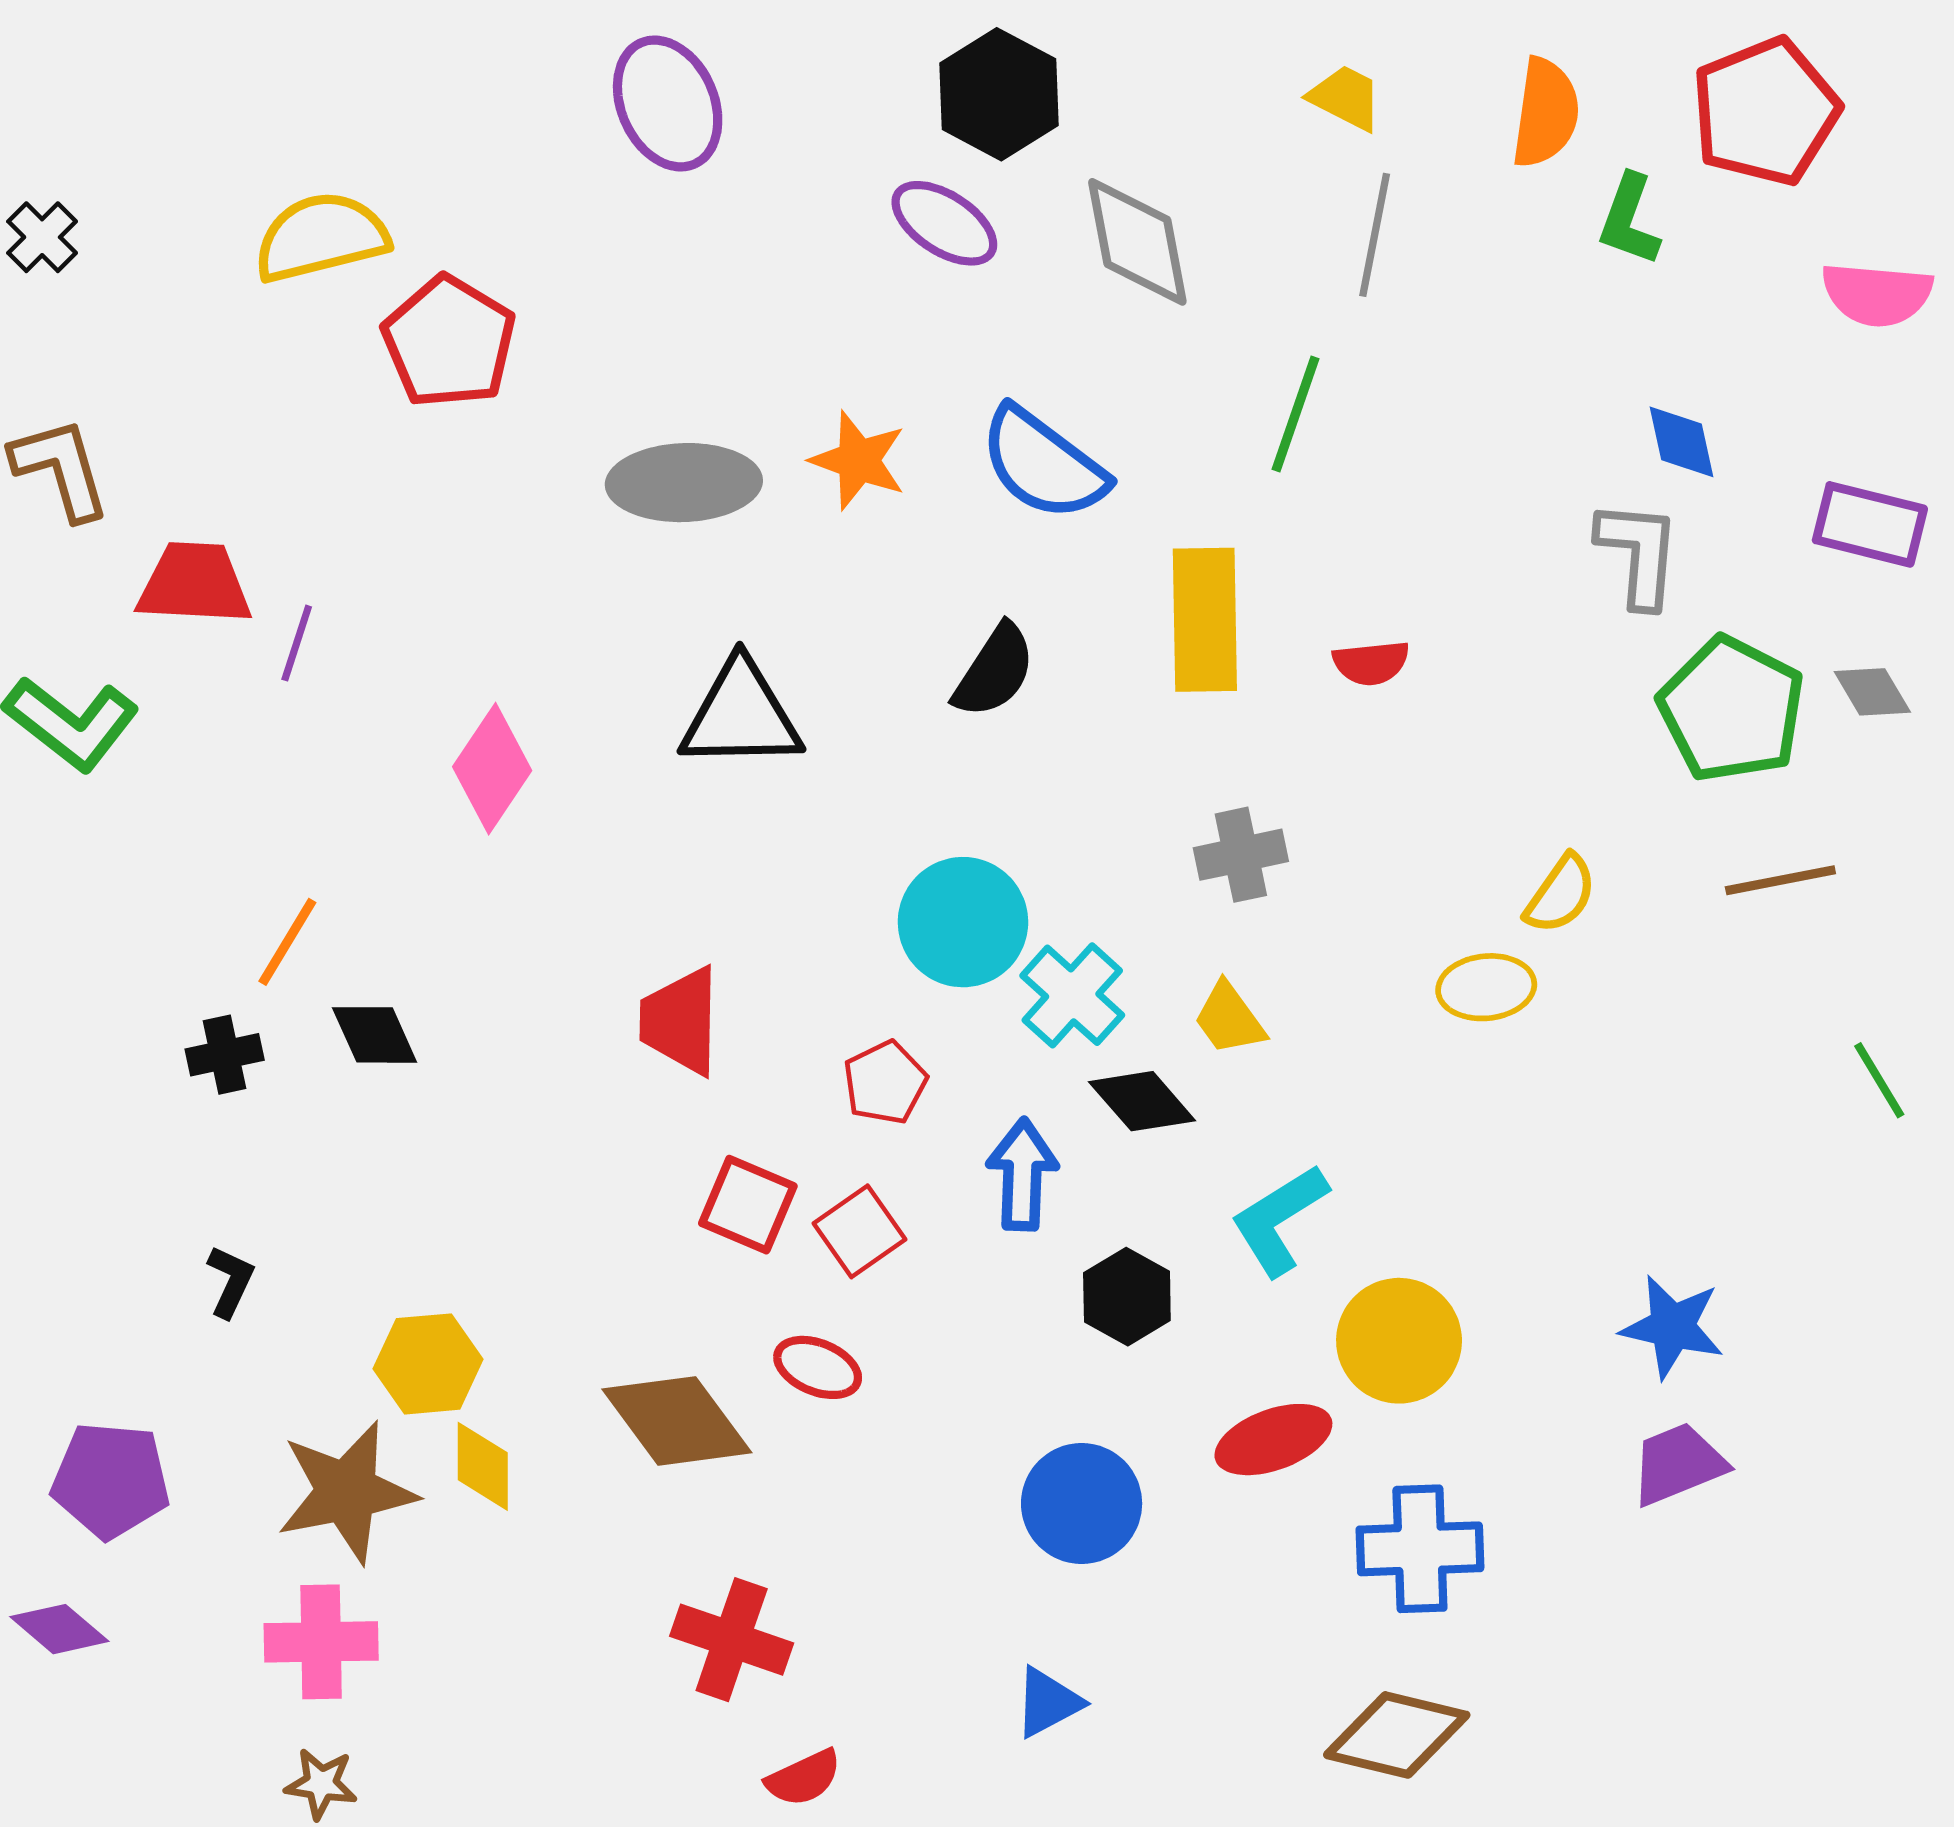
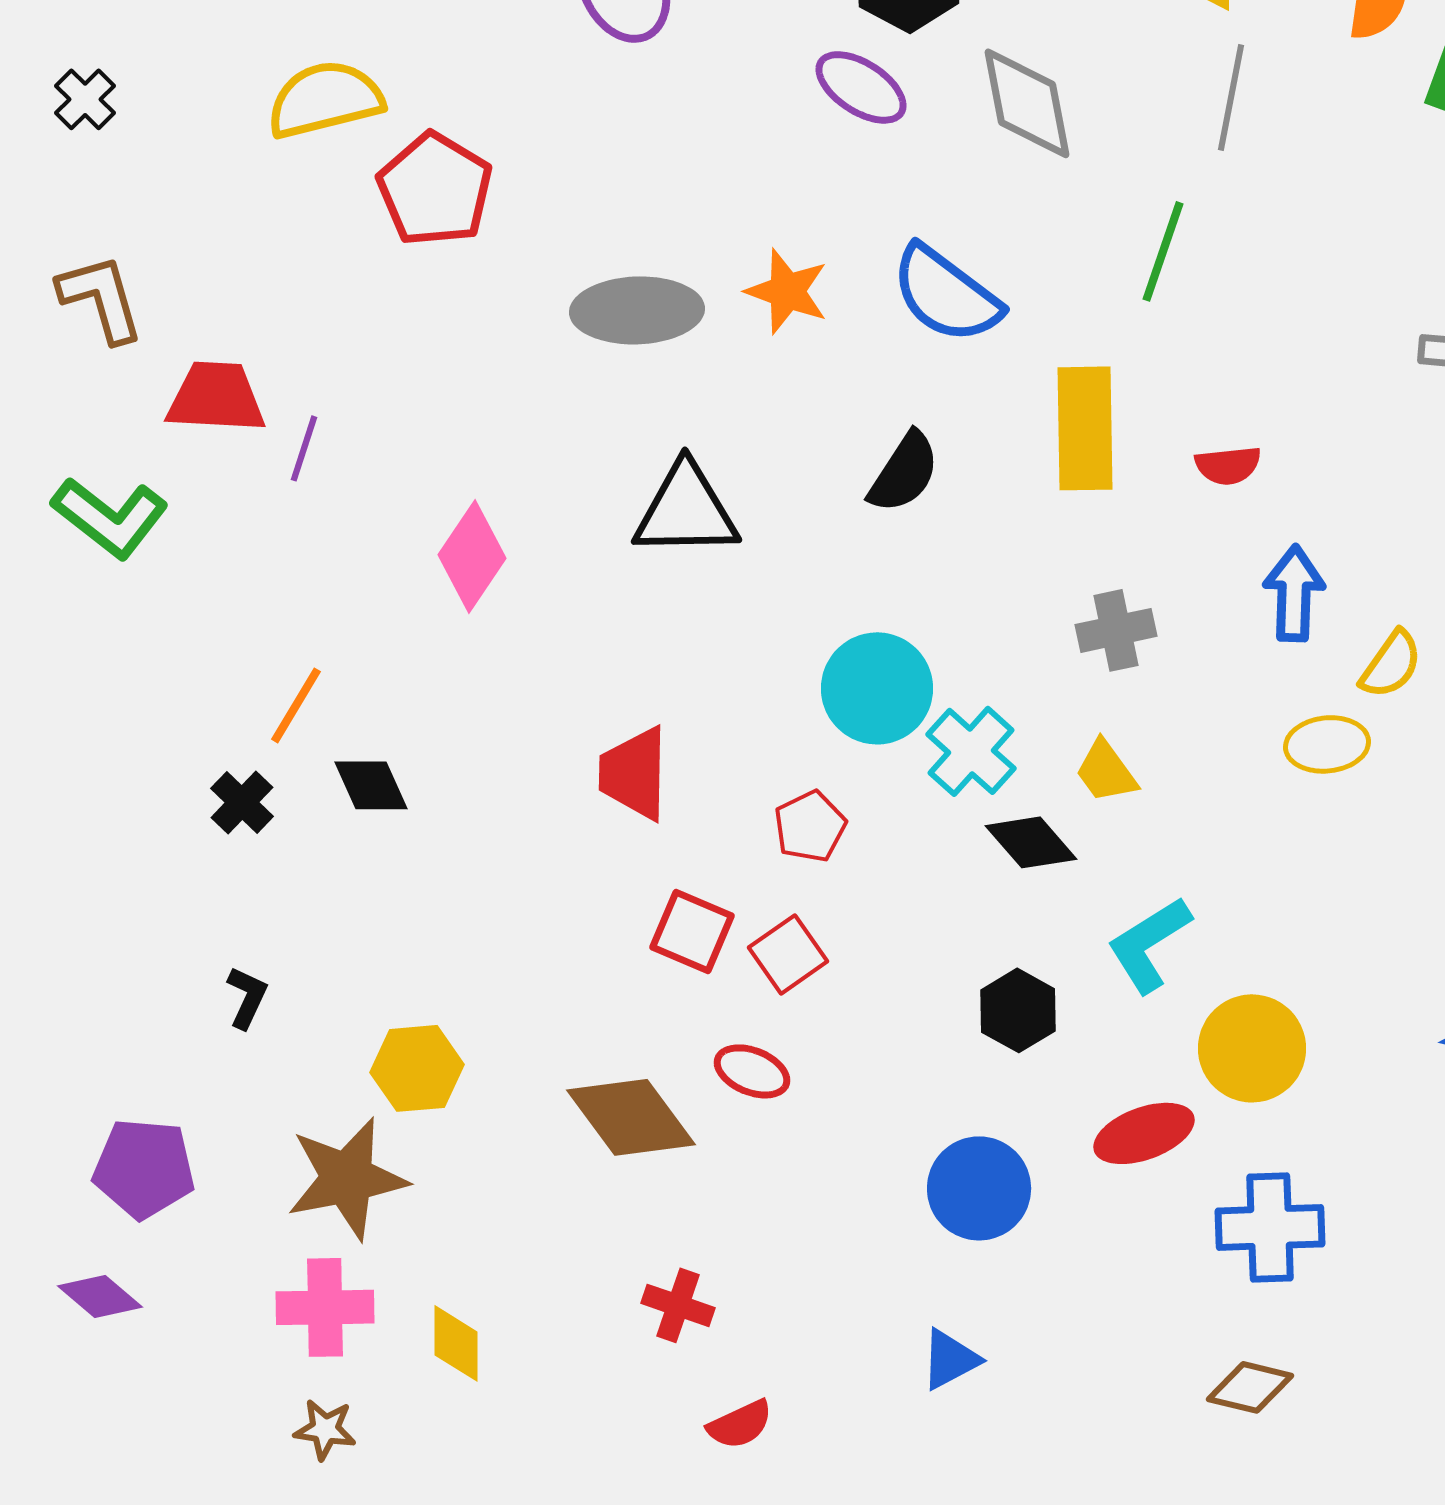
black cross: (225, 1055) -> (242, 802), turned -34
blue arrow: (1022, 1174) -> (1294, 593), moved
yellow diamond: (483, 1466) -> (456, 1343), moved
red cross: (732, 1640) -> (678, 1305), size x0.7
brown diamond: (1397, 1735) -> (1250, 1387), size x0.7

